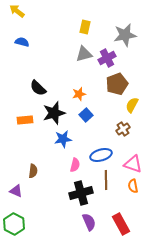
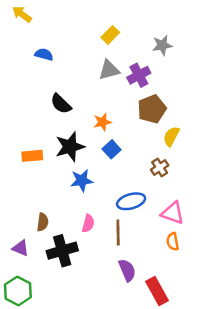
yellow rectangle: (85, 27) -> (110, 35), turned 32
gray star: (125, 35) -> (162, 45), size x0.7
blue semicircle: (22, 42) -> (44, 54), moved
black semicircle: (38, 88) -> (61, 104), moved
pink semicircle: (75, 165) -> (88, 223), moved
brown line: (106, 180) -> (118, 232), moved
black cross: (81, 193) -> (62, 251), moved
purple semicircle: (89, 222) -> (127, 270), moved

